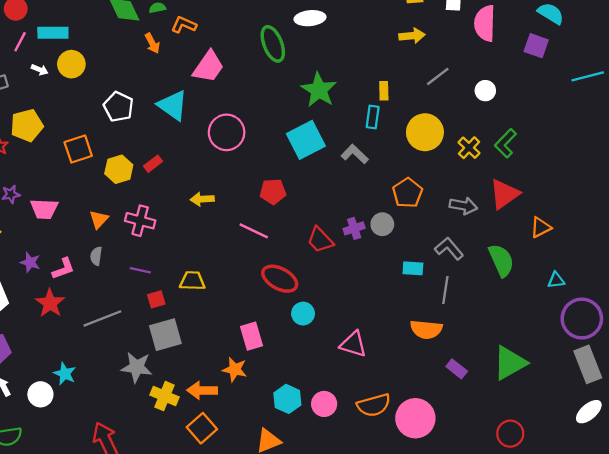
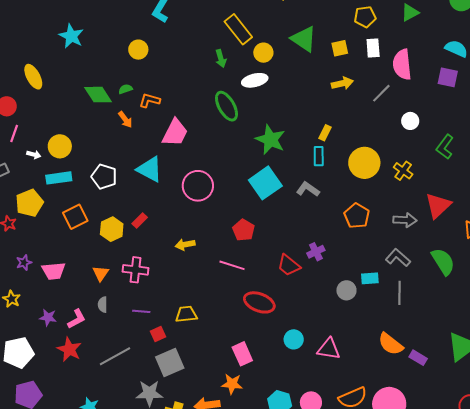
cyan rectangle: (53, 33) -> (59, 178), moved
gray line: (438, 76) -> (381, 93), moved
yellow rectangle: (384, 91) -> (325, 133), turned 35
green L-shape: (506, 143) -> (445, 147), moved
red pentagon: (273, 191) -> (244, 230), turned -30
gray circle: (382, 224) -> (346, 290), moved
cyan circle: (303, 314) -> (294, 339), moved
orange semicircle: (426, 329) -> (391, 344), moved, turned 40

